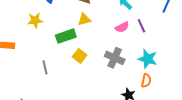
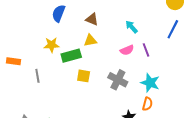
yellow star: (35, 20) -> (52, 45), moved
yellow square: (80, 56) -> (84, 76), turned -32
gray line: (45, 67) -> (37, 76), moved

